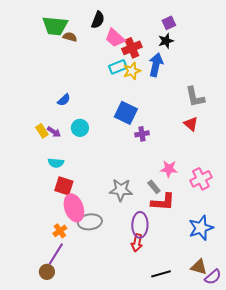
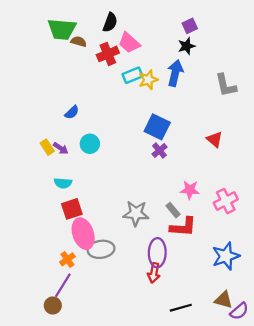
red cross: (132, 48) -> (108, 54), moved
gray L-shape: (195, 97) -> (226, 85), moved
blue square: (126, 113) -> (157, 127), moved
purple cross: (142, 134) -> (159, 150), turned -32
red square: (64, 186) -> (72, 209), turned -36

